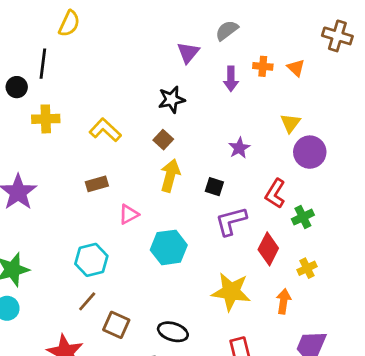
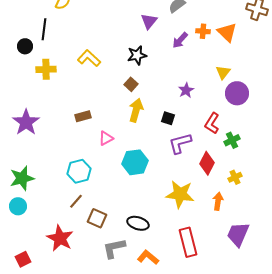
orange triangle: (296, 68) -> (227, 32), size x1.5
purple arrow: (231, 79) -> (180, 40), turned 42
yellow L-shape: (105, 130) -> (89, 58), moved

